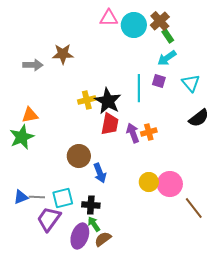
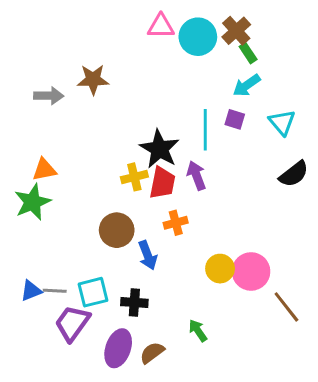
yellow cross: (87, 100) -> (134, 177), moved
orange cross: (149, 132) -> (176, 223), moved
purple arrow: (133, 133) -> (196, 175), moved
green arrow: (94, 224) -> (198, 331), moved

